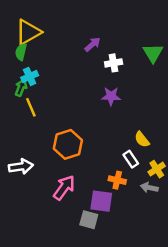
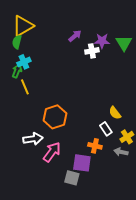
purple star: (111, 96) -> (102, 41), moved
white arrow: (21, 167) -> (33, 139), moved

